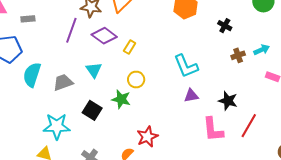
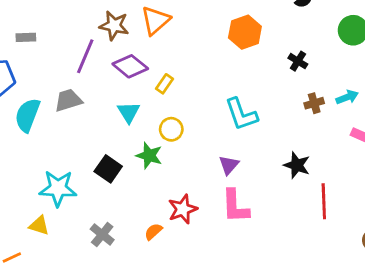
cyan triangle: (94, 70) -> (129, 112), moved
gray trapezoid: (63, 82) -> (68, 100), moved
purple triangle: (191, 96) -> (229, 165), moved, turned -42
red line: (249, 126) -> (324, 201), turned -35
pink L-shape: (213, 129) -> (235, 206), moved

